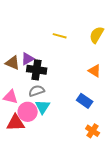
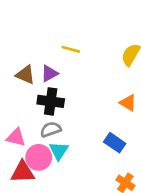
yellow line: (60, 36) -> (71, 49), moved
purple triangle: (28, 59) -> (49, 73), moved
brown triangle: (13, 63) -> (25, 75), moved

